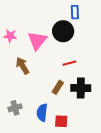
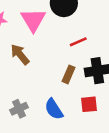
blue semicircle: (42, 112) -> (54, 109), turned -30
red square: (61, 121) -> (89, 104), moved

